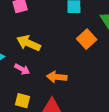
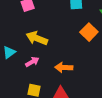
pink arrow: (22, 69) -> (32, 62), turned -56

